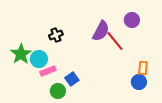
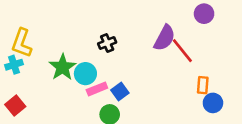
purple circle: (132, 20) -> (204, 14), moved
orange rectangle: (143, 68) -> (203, 85), moved
blue square: (72, 79) -> (120, 91), moved

